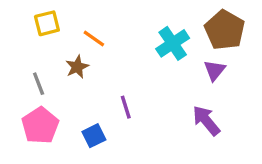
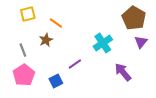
cyan cross: (173, 43) -> (103, 43), moved
purple triangle: (215, 70) -> (141, 42), moved
purple line: (126, 107) -> (75, 64), turned 72

